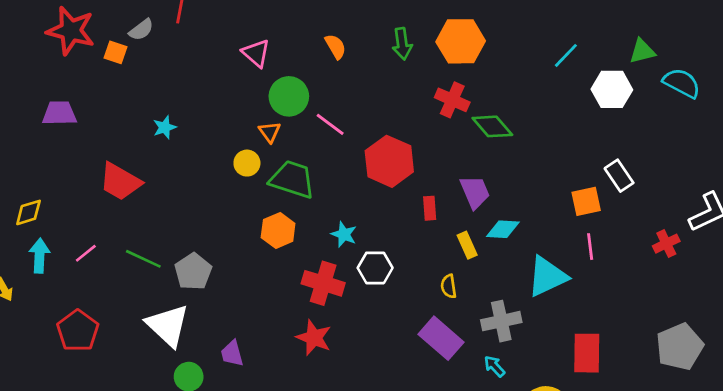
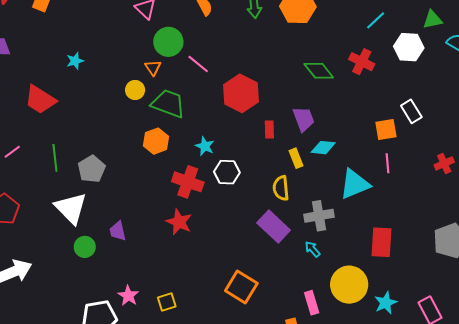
red cross: (452, 100) -> (362, 62), moved
green line: (143, 259) -> (55, 158), turned 56
yellow semicircle: (449, 286) -> (281, 188), size x1.4

